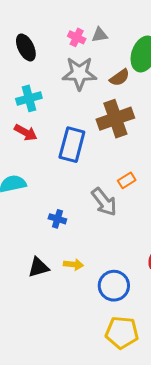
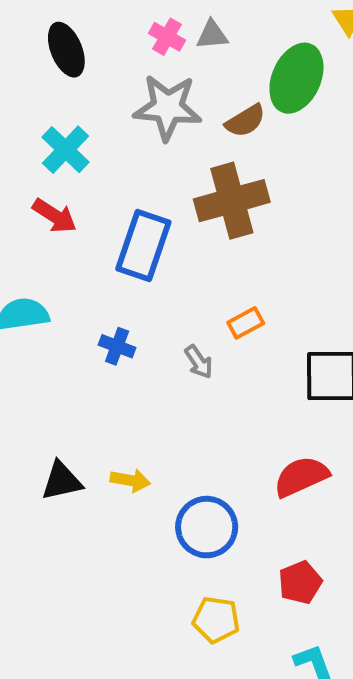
cyan cross: (29, 98) -> (66, 150), turned -35
gray arrow: (104, 202) -> (199, 362), size x0.6
blue cross: (57, 219) -> (117, 346), moved
yellow pentagon: (122, 333) -> (216, 620), size x0.7

